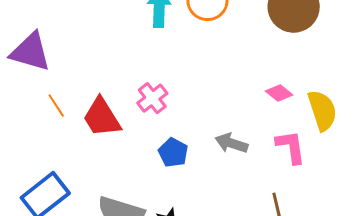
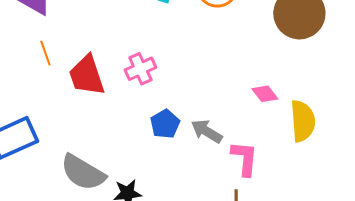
pink L-shape: (291, 147) -> (245, 158), moved
blue pentagon: (173, 153) -> (165, 124), moved

